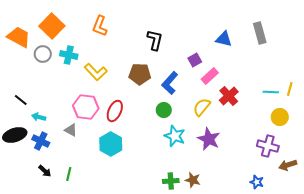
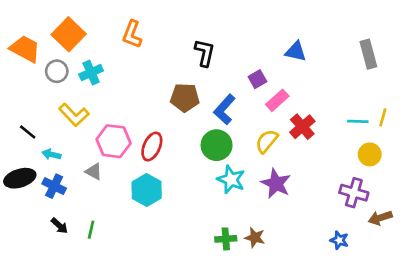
gray rectangle: (260, 33) -> (368, 54), moved
cyan cross: (69, 55) -> (91, 73), turned -36
yellow L-shape: (96, 72) -> (74, 115), moved
green circle: (164, 110) -> (217, 145), size x1.5

